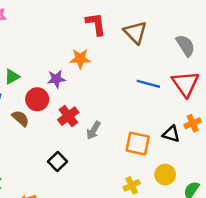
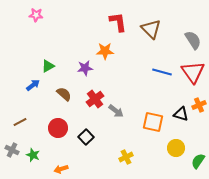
red circle: (37, 99) -> (58, 128), moved
brown semicircle: (20, 118) -> (64, 94), moved
gray arrow: (93, 130) -> (116, 111), turned -84
yellow cross: (132, 185) -> (126, 157), moved

